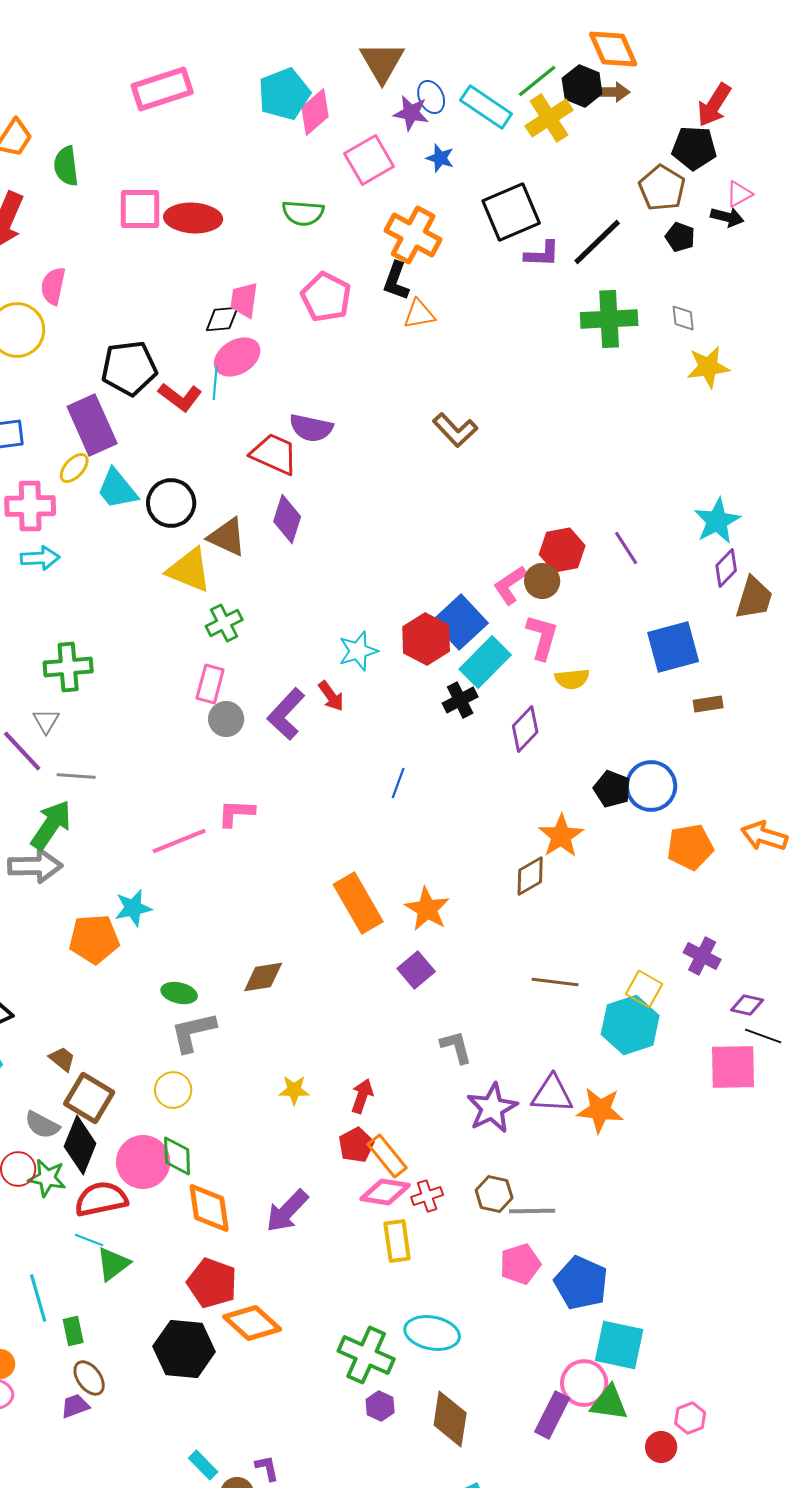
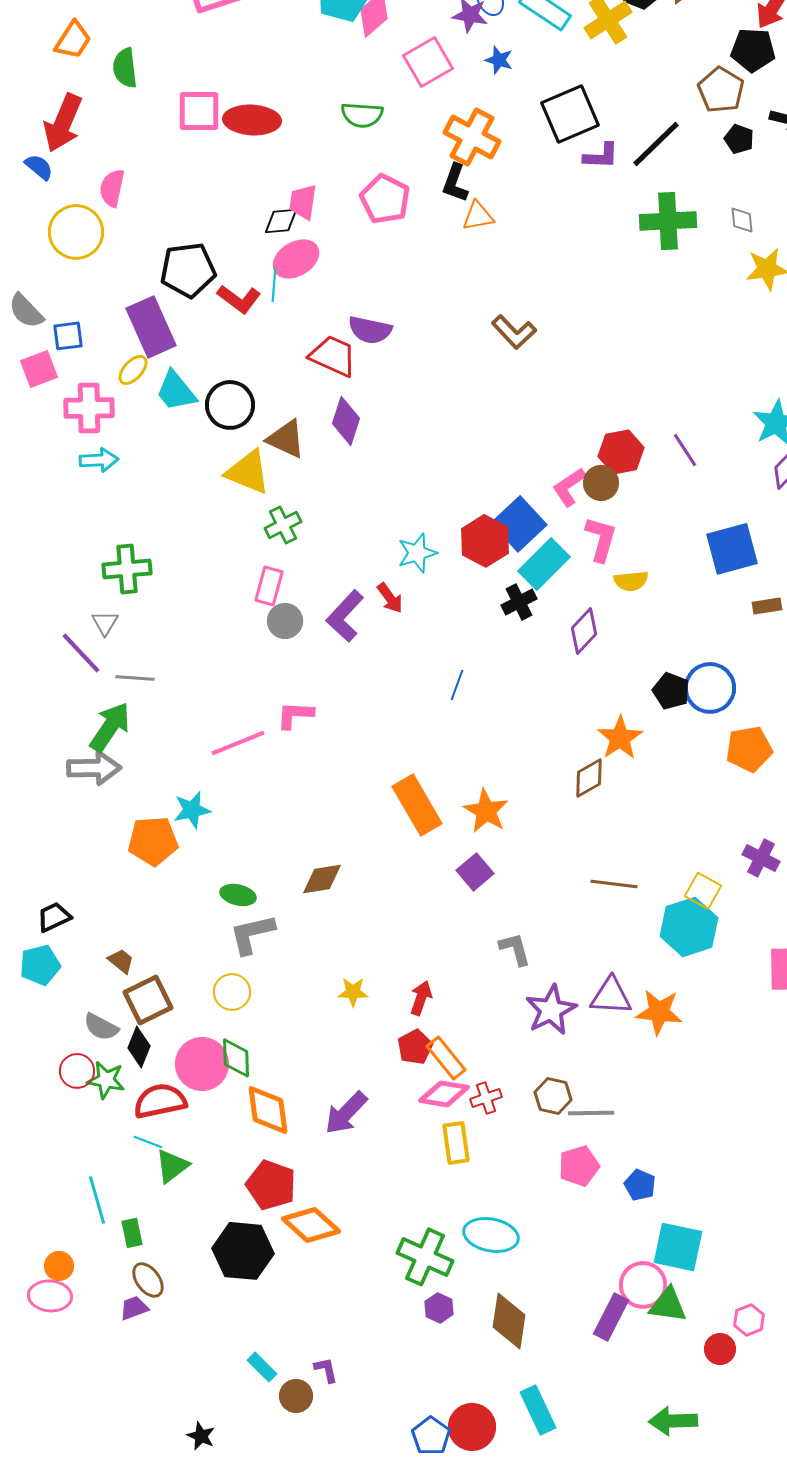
brown square: (89, 1098) -> (148, 1000), turned 33
black diamond: (80, 1145) -> (139, 1047), size x0.7
blue pentagon: (581, 1283) -> (640, 1185), size x0.6

